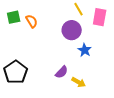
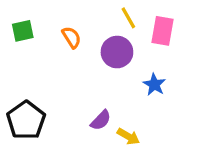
orange semicircle: (32, 21) -> (71, 37), moved
blue star: (85, 50) -> (154, 84), moved

